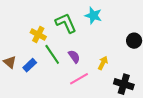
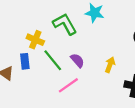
blue rectangle: (30, 65) -> (25, 61), moved, turned -48
pink line: (79, 79) -> (68, 85), moved

